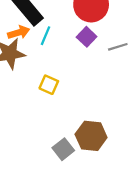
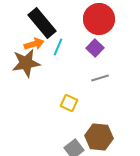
gray line: (118, 47) -> (100, 78), moved
yellow square: (49, 85) -> (69, 103), moved

